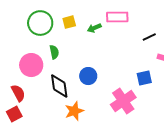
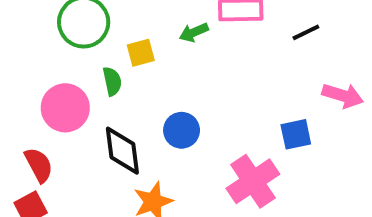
yellow square: (69, 22) -> (141, 53), moved
black line: (149, 37) -> (306, 32), moved

